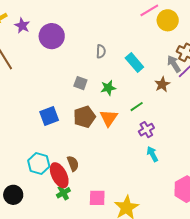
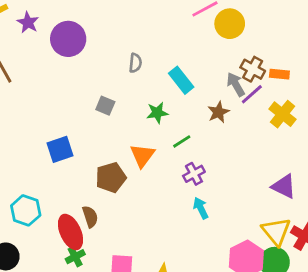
green star: (108, 88) -> (157, 113), moved
brown pentagon: (84, 117) -> (111, 177), moved
cyan hexagon: (39, 164) -> (26, 210), moved

